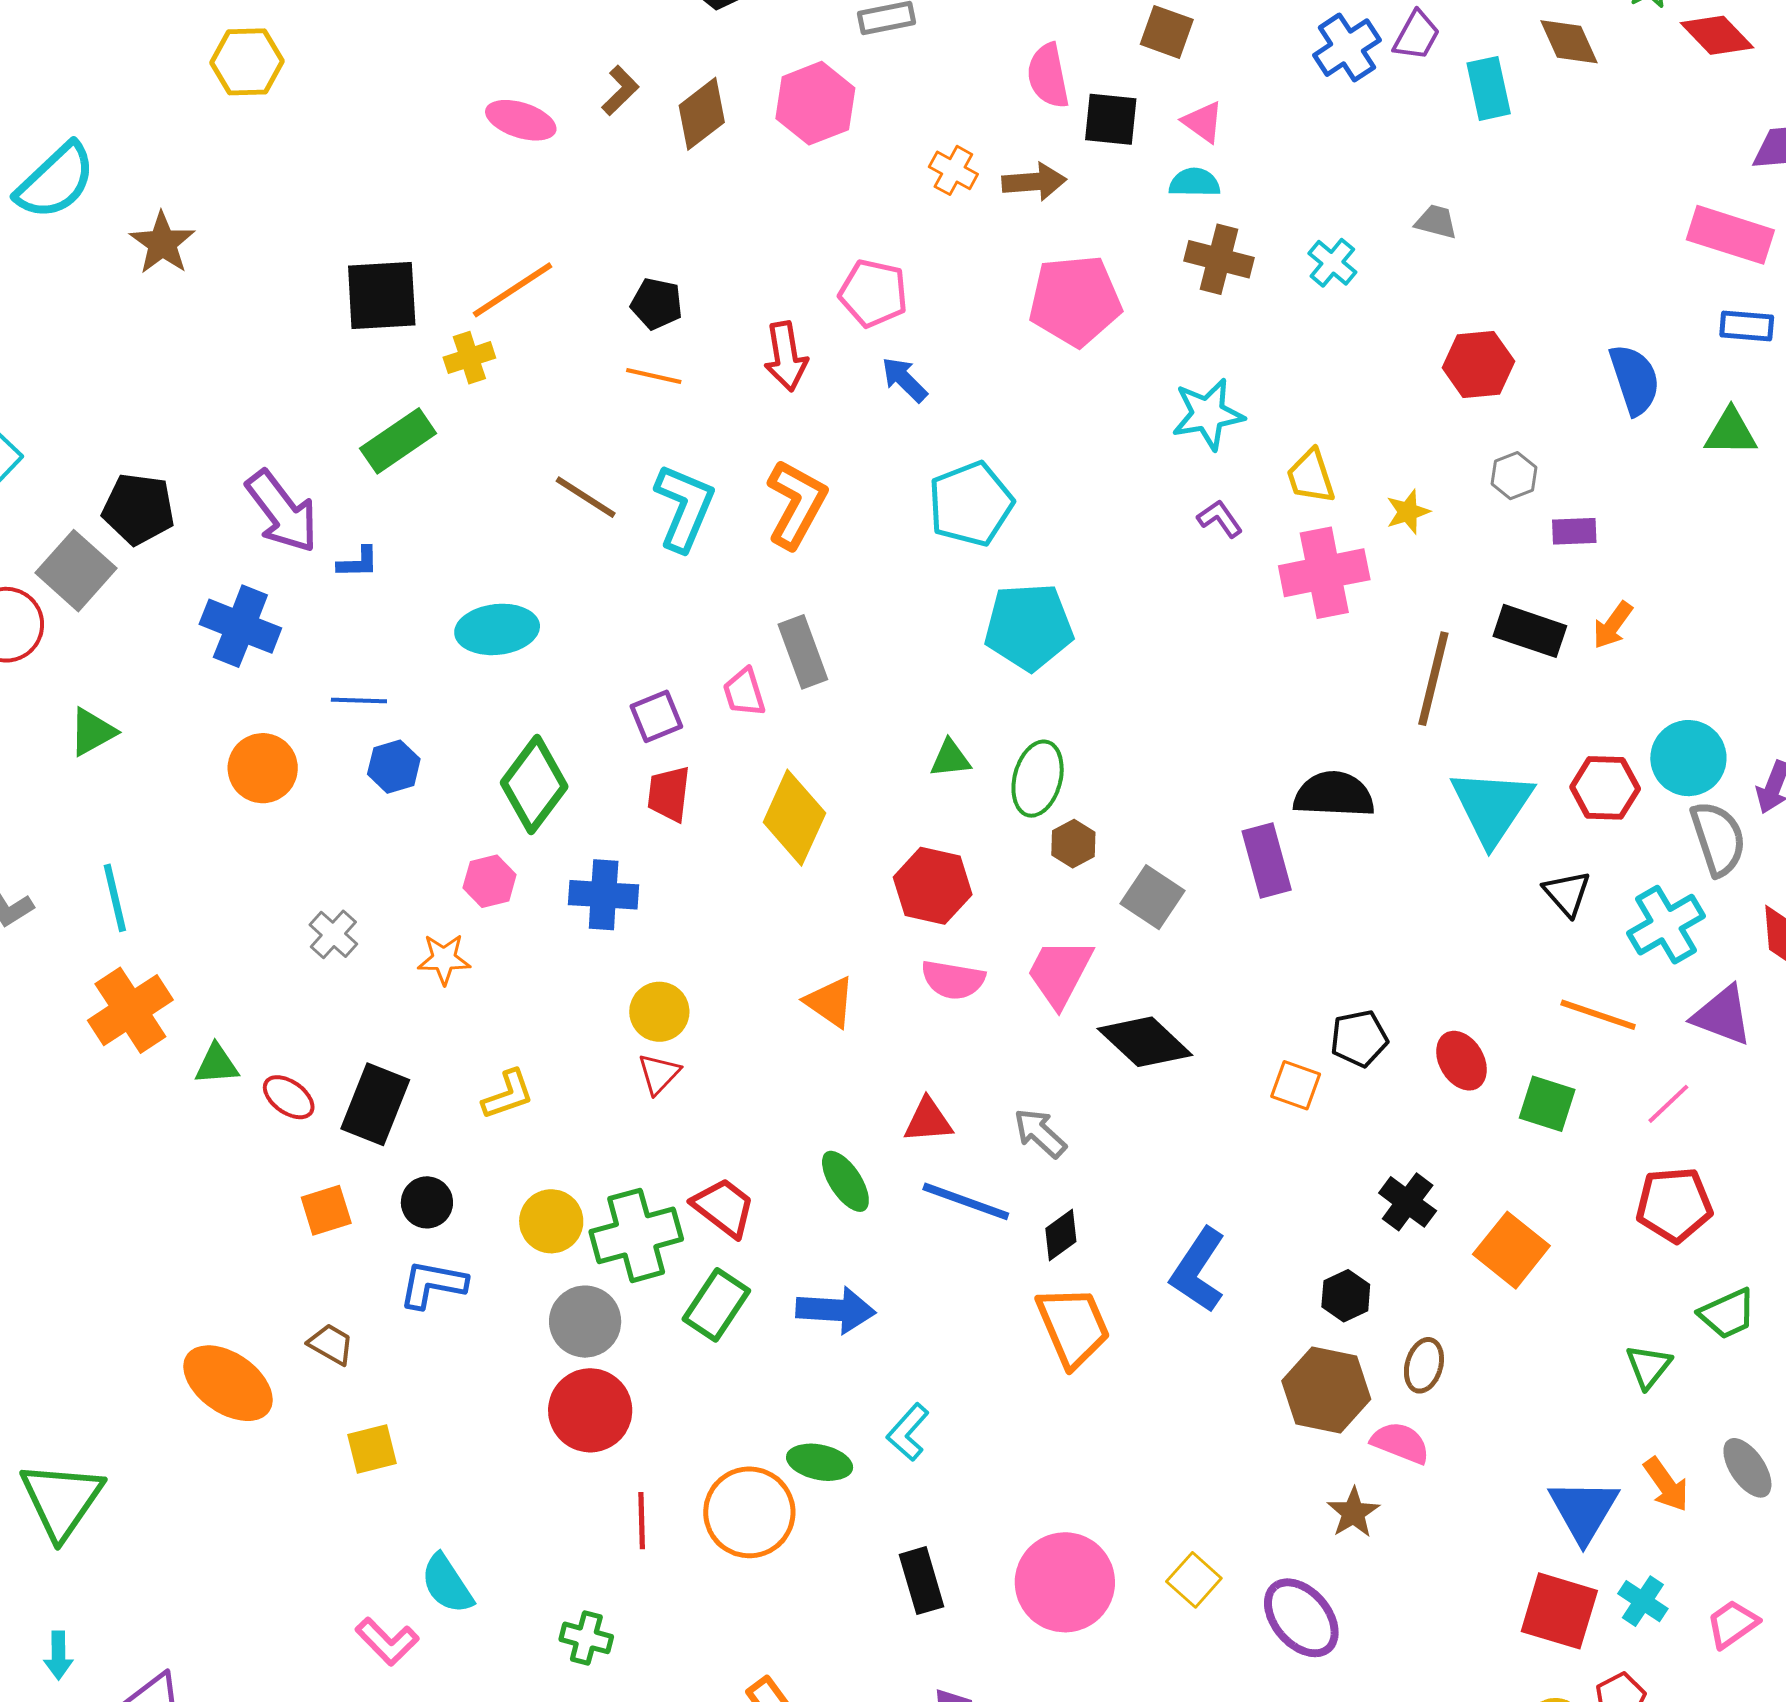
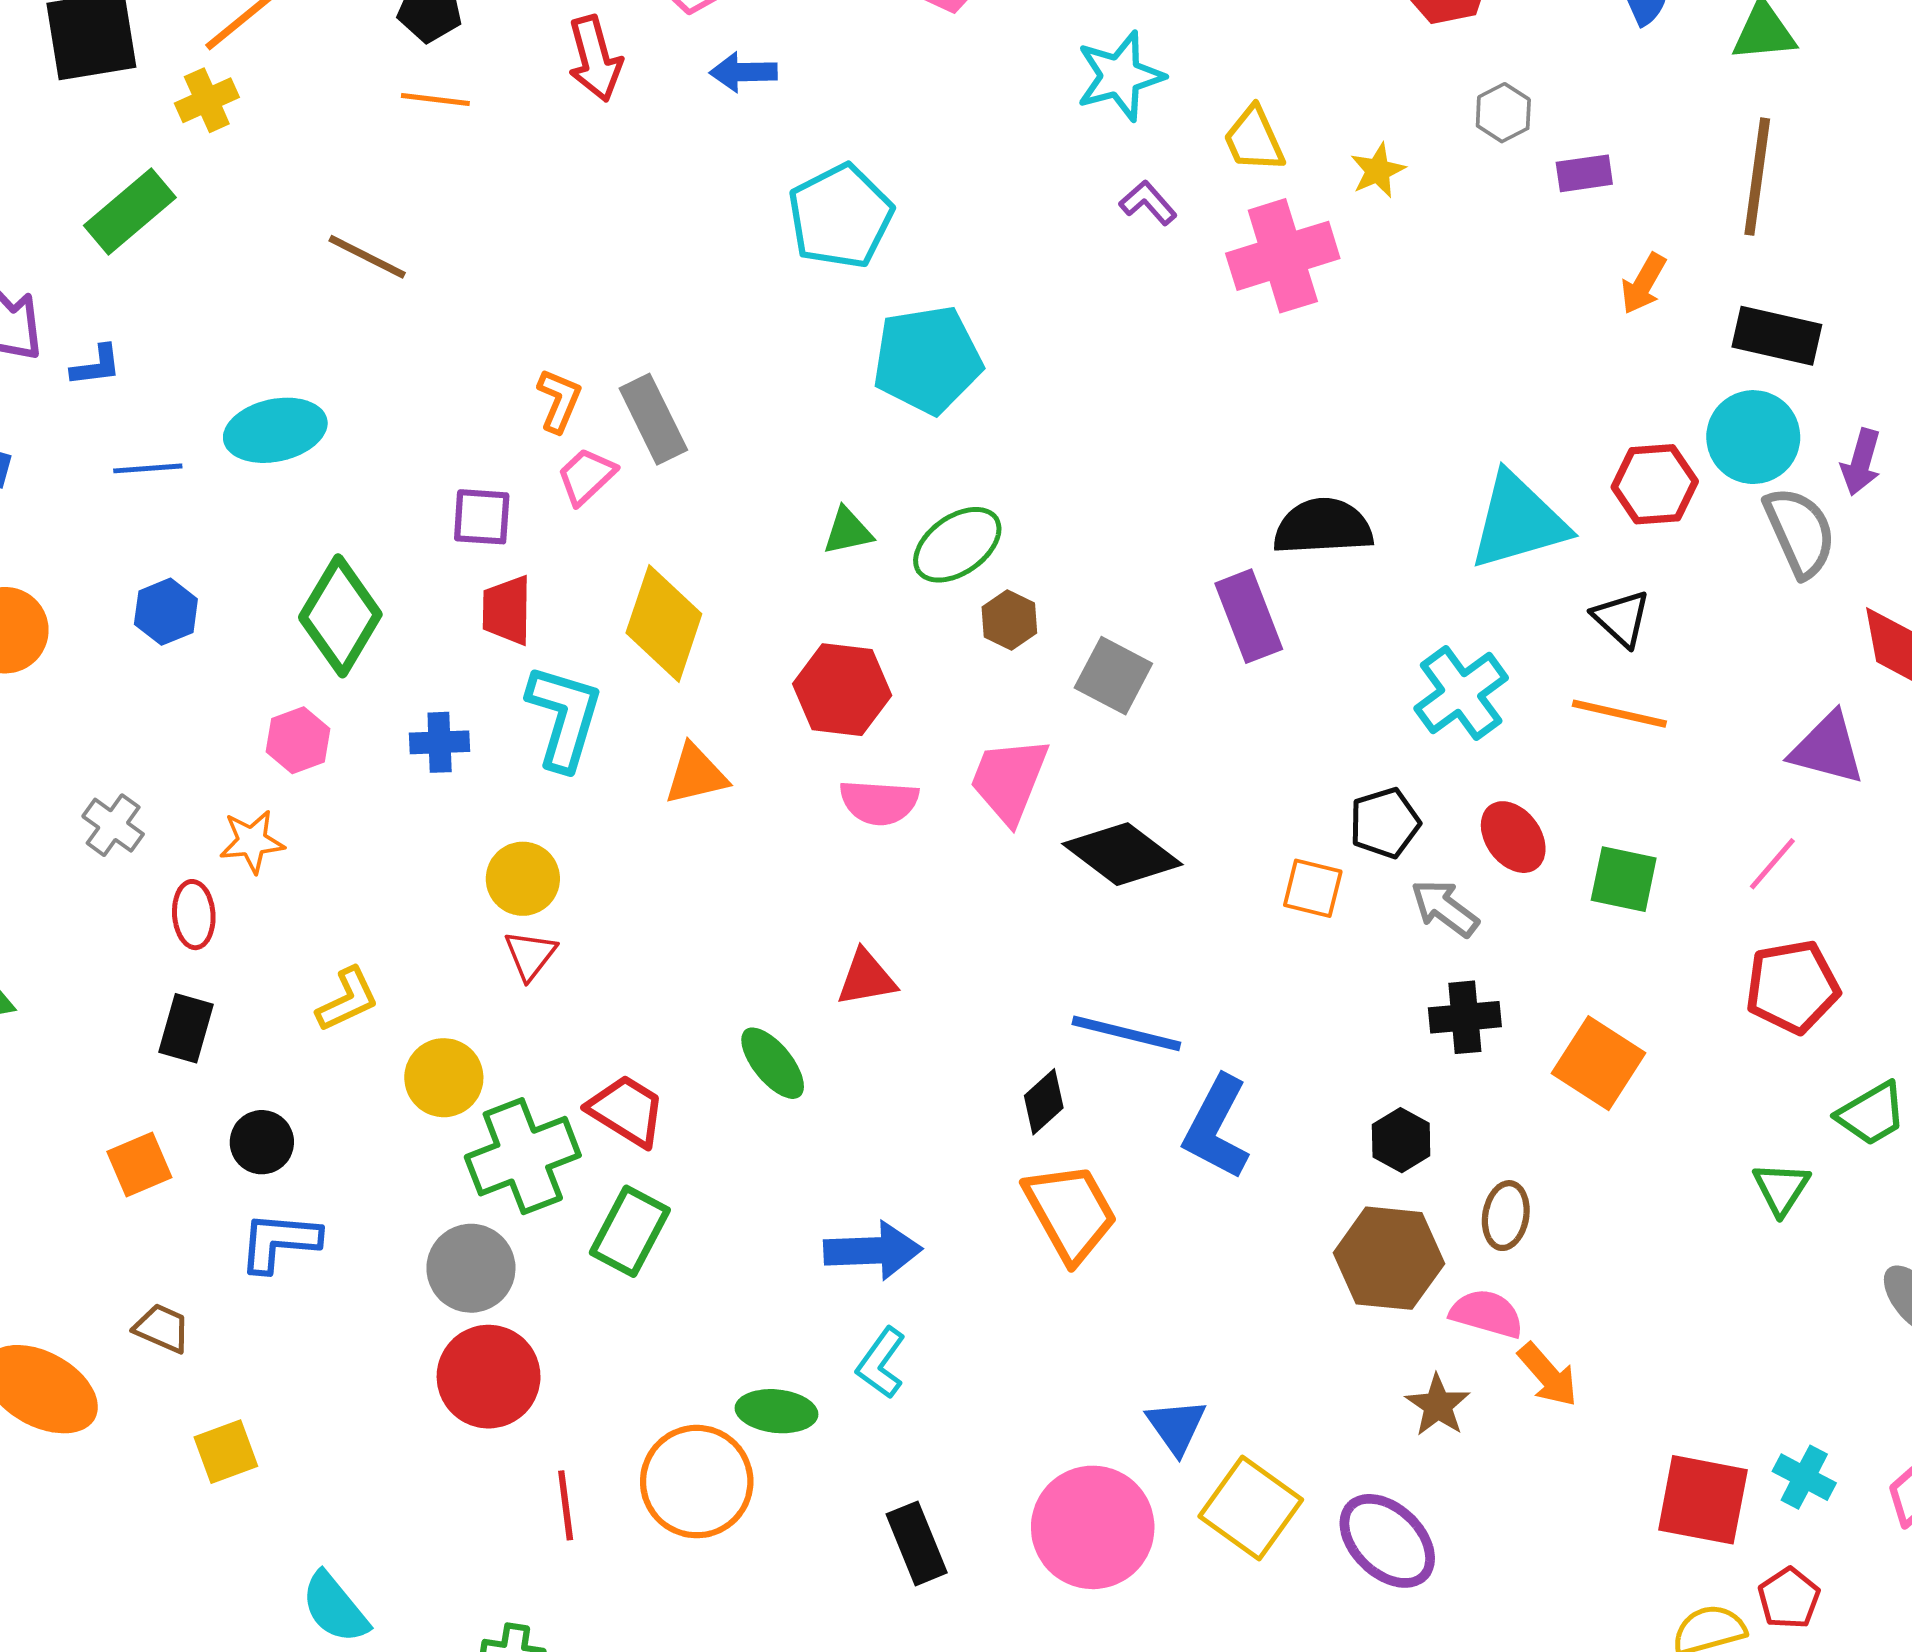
blue arrow: (904, 380) -> (743, 72), turned -40
orange L-shape: (796, 504) -> (559, 401), moved, size x0.6
cyan L-shape: (684, 507) -> (564, 717), moved
black rectangle: (1530, 631) -> (1777, 336), moved
brown line: (1433, 679) -> (1757, 177), moved
pink trapezoid: (744, 692) -> (586, 476), turned 70
blue line: (359, 701) -> (148, 468), moved
purple square: (656, 716) -> (482, 517), turned 32
green ellipse: (1038, 779) -> (957, 545), turned 46
cyan triangle: (1492, 806) -> (1518, 521), turned 46
blue cross: (604, 895) -> (440, 742), size x0.7
cyan cross: (1666, 925) -> (1461, 693), moved
orange triangle: (830, 1002) -> (696, 774), moved, turned -42
orange line: (1598, 1015) -> (1619, 714), moved
red ellipse: (289, 1097) -> (194, 915), moved, turned 56
black rectangle: (375, 1104) -> (186, 1028), size x0.7
gray arrow: (1040, 1133) -> (1445, 908), moved
blue line: (966, 1201) -> (1126, 1033), moved
black cross: (1408, 1202) -> (1465, 1017), turned -36
yellow circle: (551, 1221) -> (444, 1078), moved
blue arrow: (836, 1310) -> (873, 1251), moved
orange arrow: (1666, 1485) -> (1548, 1375), moved
blue triangle: (1584, 1510) -> (1176, 1426), moved, size x0.7
yellow square: (1194, 1580) -> (1251, 1508), size x1.5

